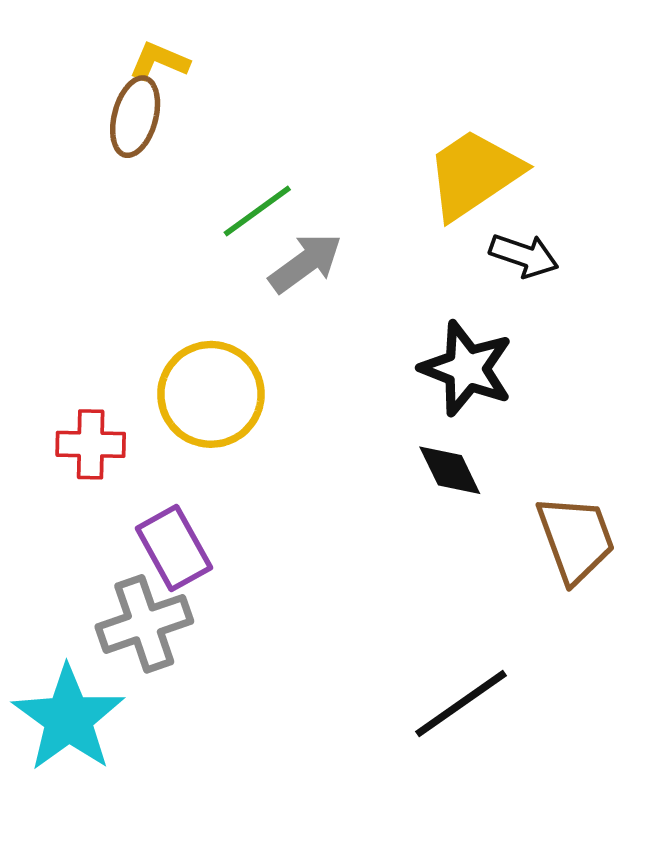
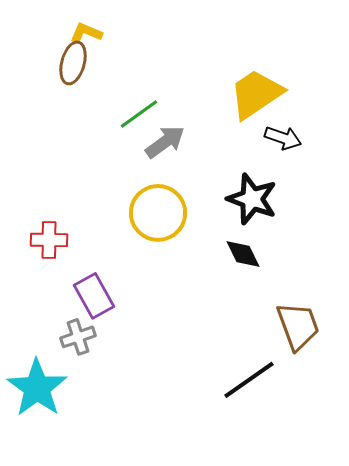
yellow circle: (211, 394) -> (158, 213), moved
brown trapezoid: (576, 539) -> (298, 326), moved
gray cross: (144, 624) -> (78, 337), size x0.7

